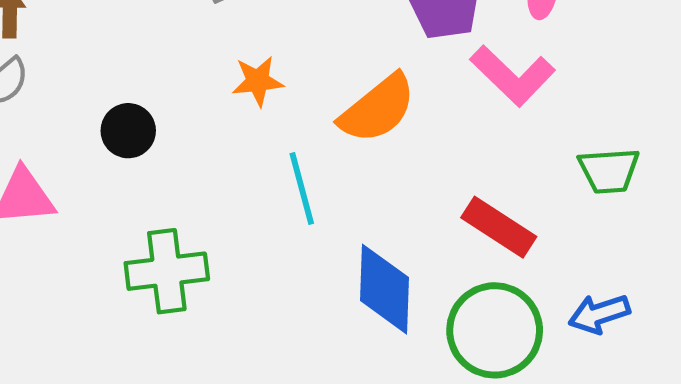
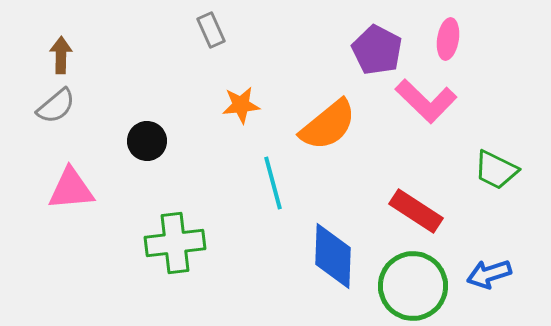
green trapezoid: (609, 171) -> (496, 170), turned 30

